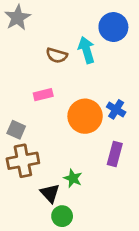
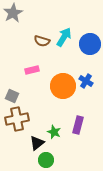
blue circle: (113, 27) -> (90, 44), moved
cyan arrow: (86, 50) -> (64, 37), turned 48
purple rectangle: (115, 154) -> (78, 125), moved
black triangle: (50, 193) -> (37, 143), turned 35

